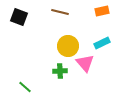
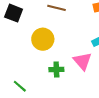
yellow circle: (68, 46) -> (43, 39), moved

